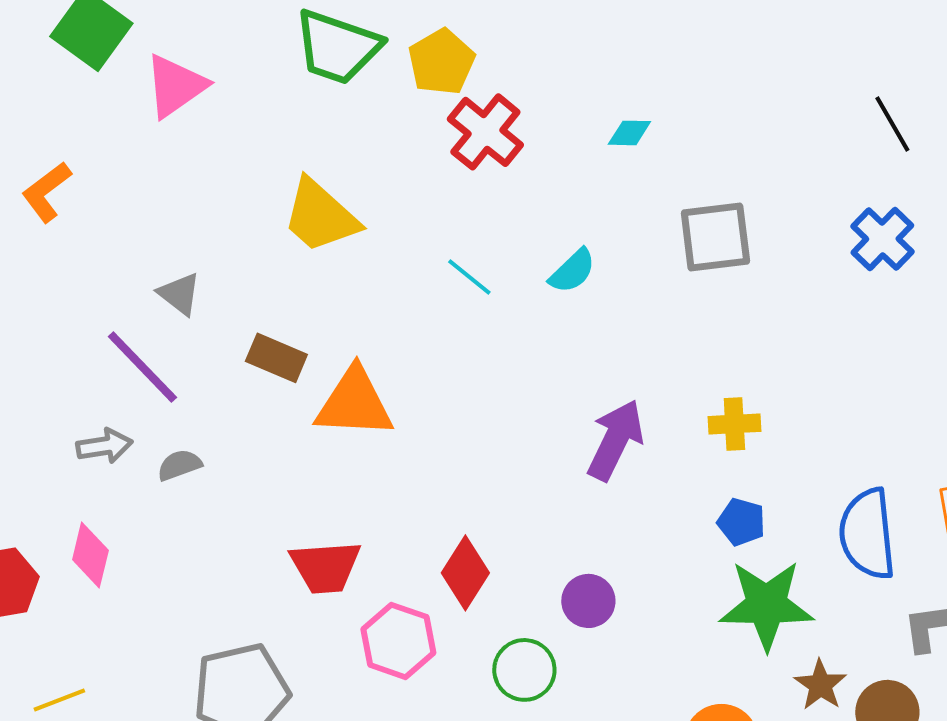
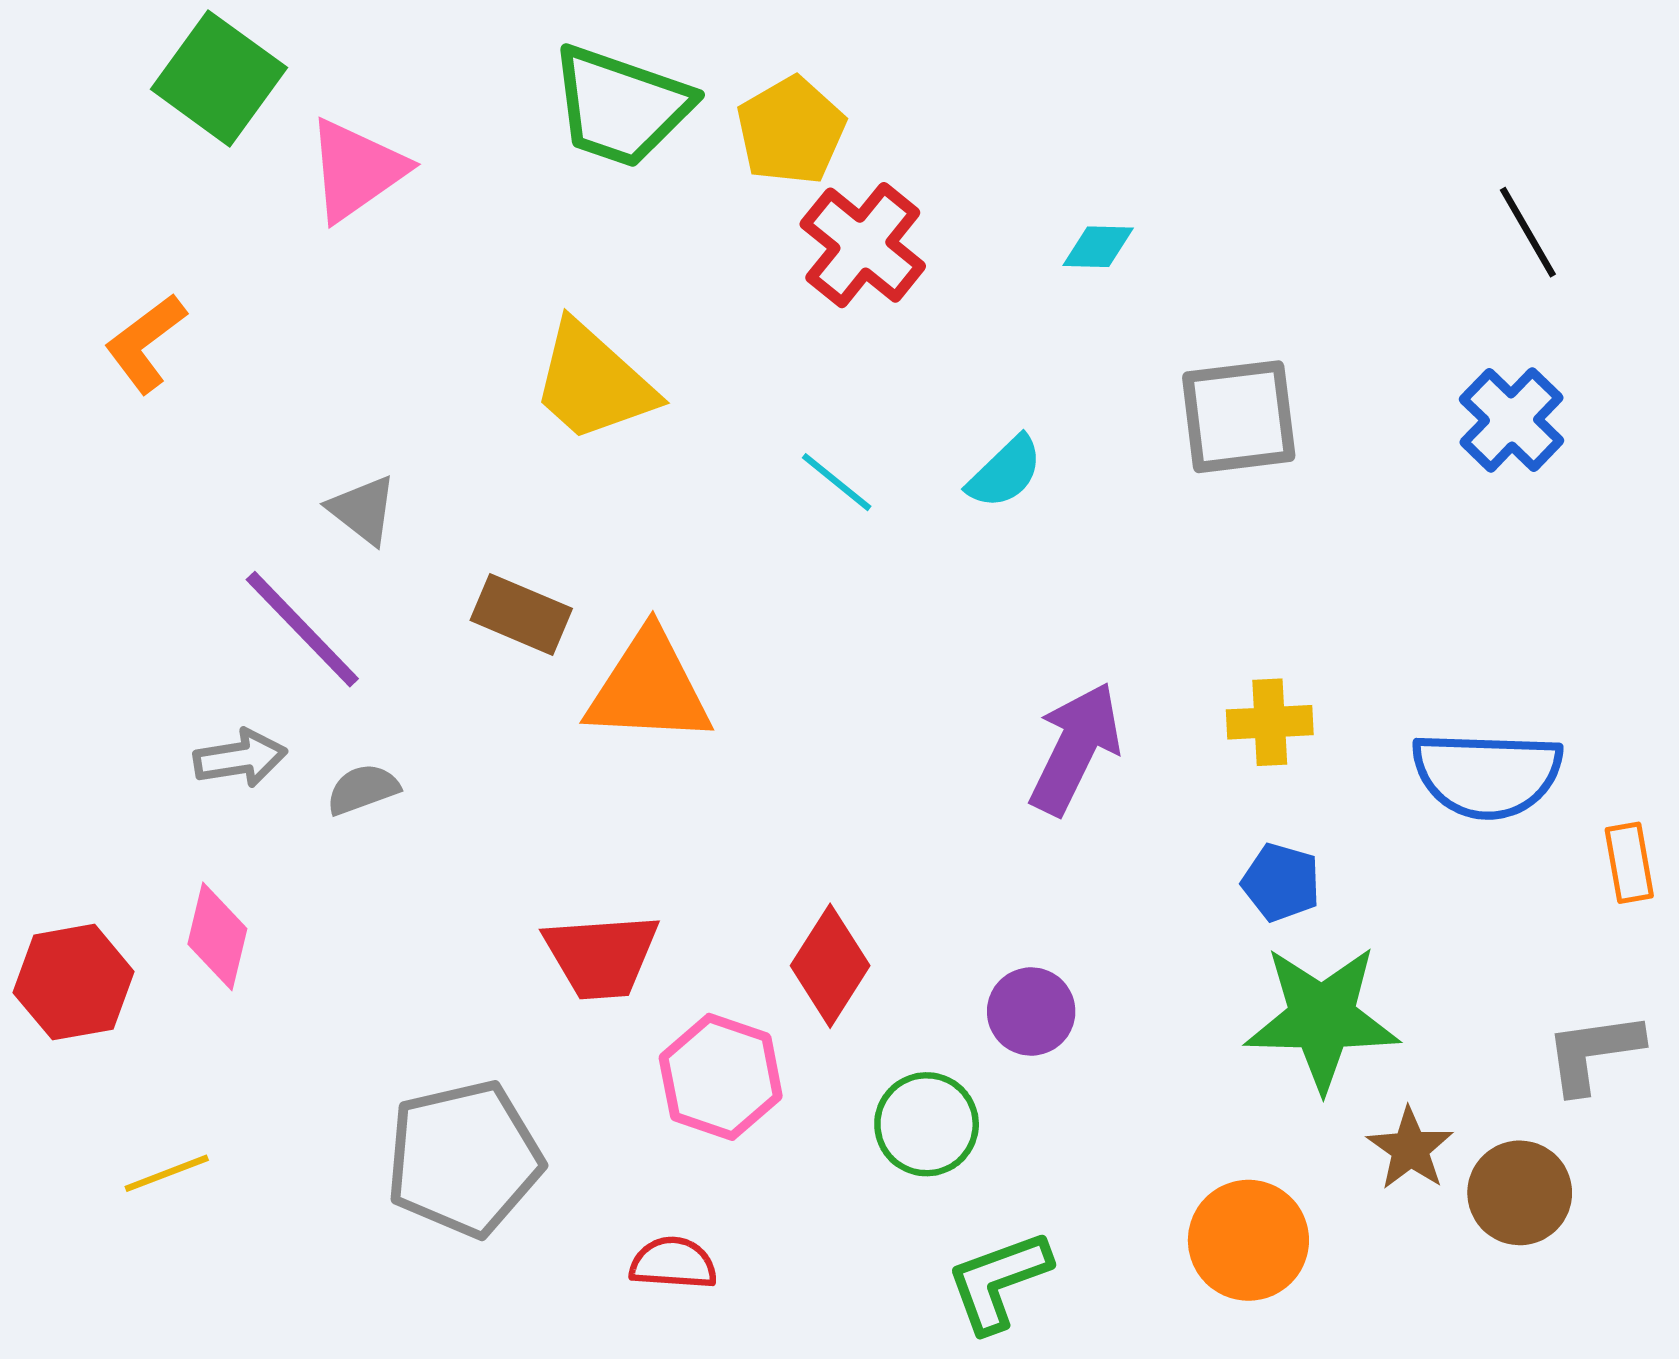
blue semicircle: (867, 534) -> (1487, 775), moved, turned -82

